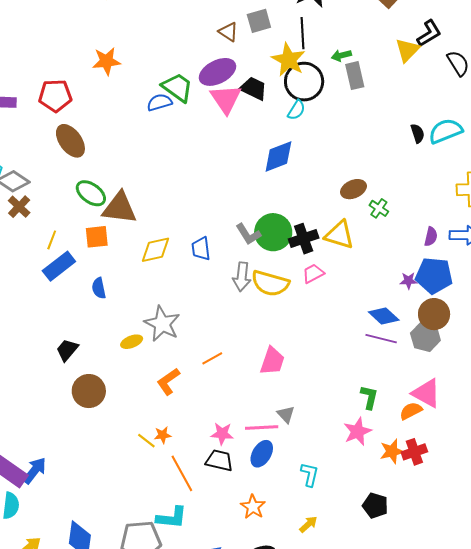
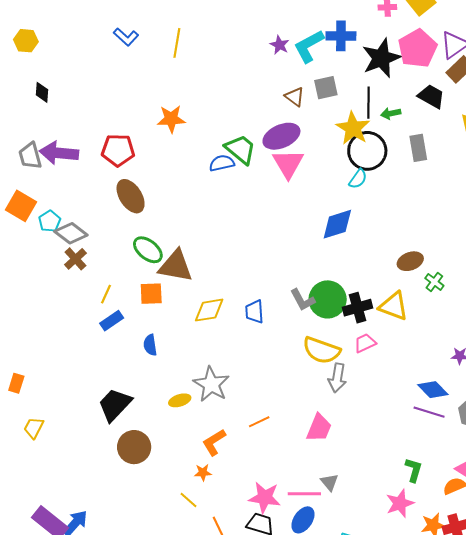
green arrow: (341, 55) -> (391, 113), moved
black trapezoid: (254, 89) -> (431, 96), moved
blue rectangle: (59, 266) -> (112, 321), size x0.7
gray arrow: (242, 277) -> (337, 378), moved
black trapezoid: (67, 350) -> (115, 405), size x1.5
pink star: (222, 434) -> (265, 498), size x1.4
orange star: (163, 435) -> (203, 472), moved

